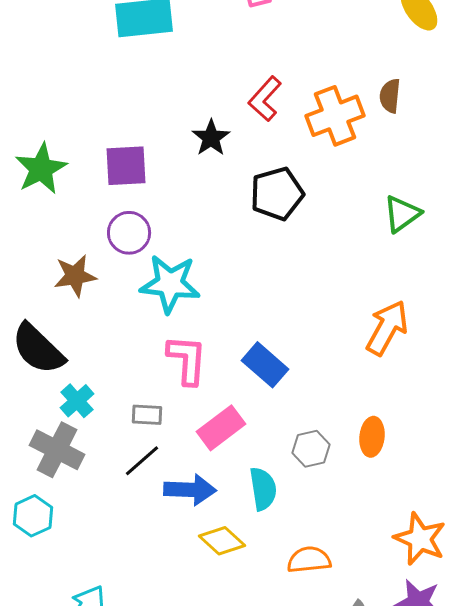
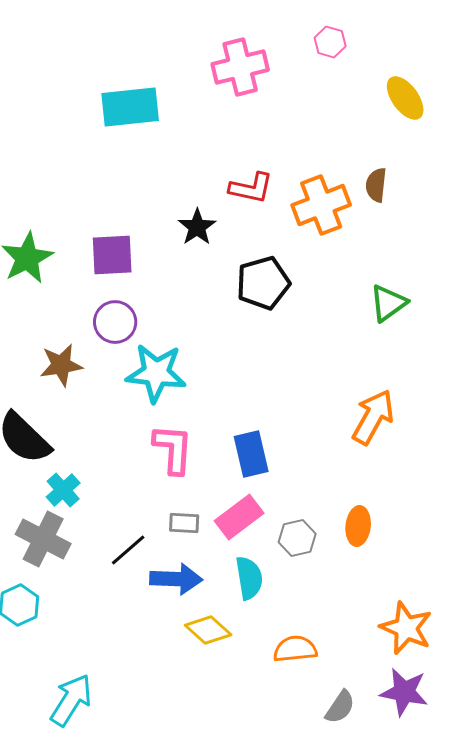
red L-shape: (265, 99) -> (251, 188), turned -120
blue rectangle: (265, 365) -> (251, 454), turned 36
gray rectangle: (147, 415) -> (184, 523), moved
pink rectangle: (221, 428) -> (239, 517), moved

